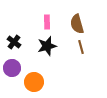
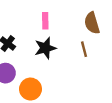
brown semicircle: (77, 24) -> (92, 23), moved

